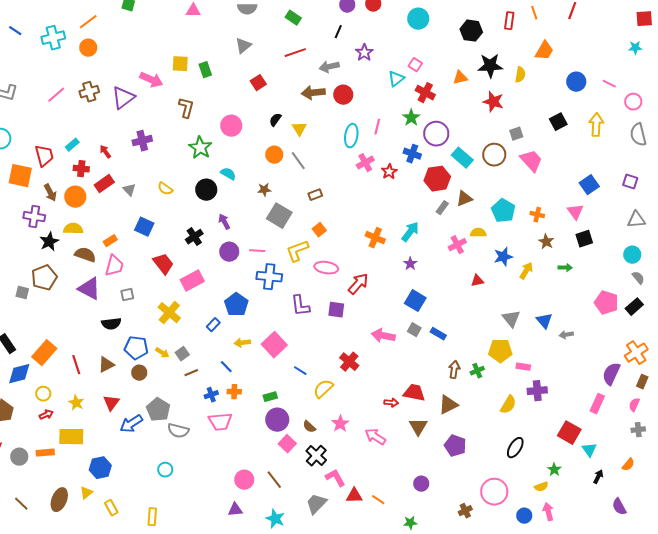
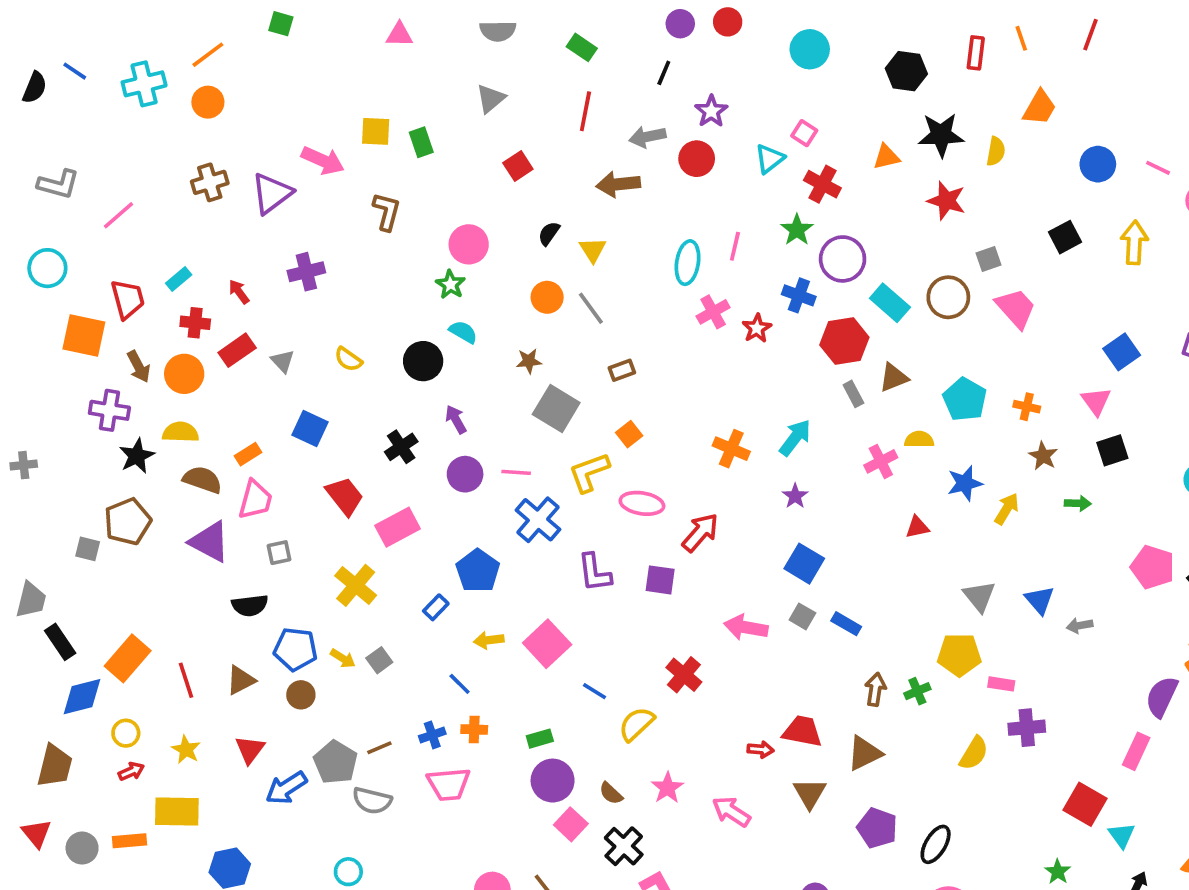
red line: (295, 53) -> (585, 111), turned -60
pink line: (56, 95) -> (119, 215), moved
red circle: (343, 95) -> (697, 159), moved
green star: (200, 148) -> (450, 284), moved, size x0.7
gray rectangle: (442, 208) -> (853, 394), turned -64
blue cross: (269, 277) -> (538, 520), turned 35
brown line: (191, 373) -> (379, 748), moved
black ellipse: (515, 448) -> (936, 844), moved

